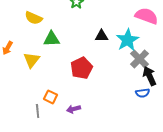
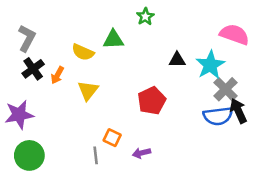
yellow semicircle: (34, 18) -> (83, 52), moved
green triangle: (52, 39) -> (113, 40), moved
blue semicircle: (143, 93) -> (218, 116), moved, size x1.6

